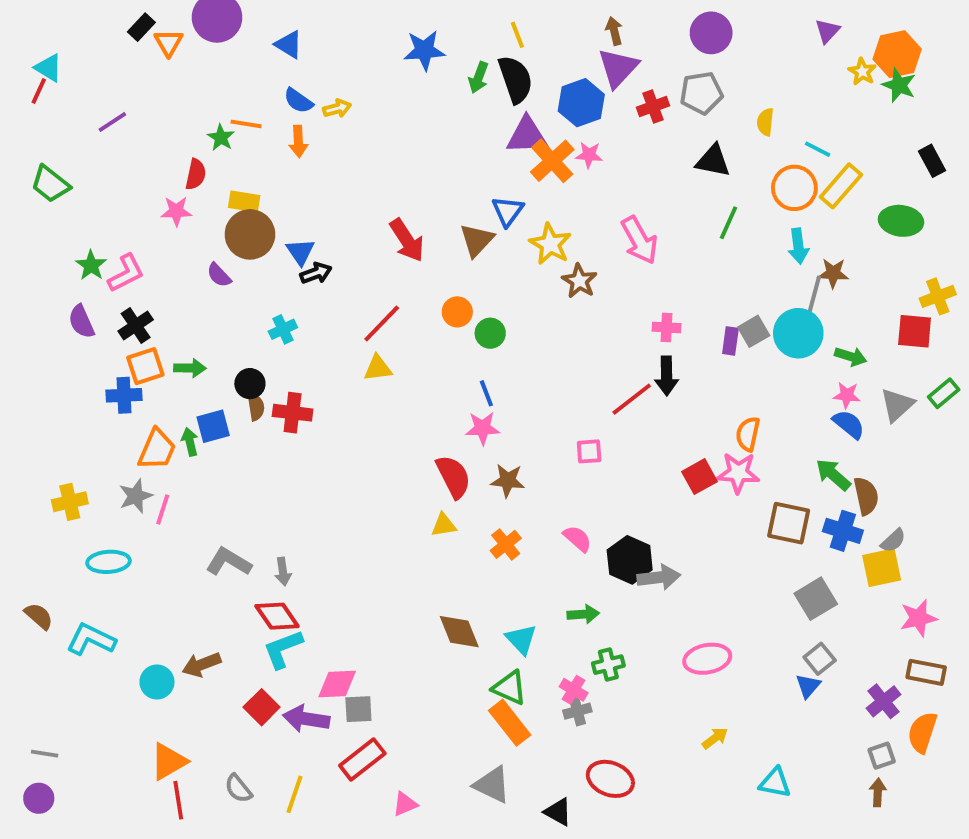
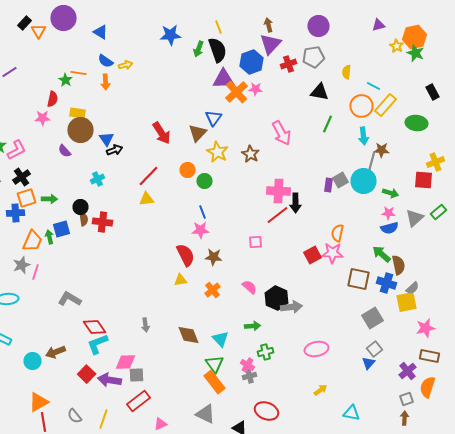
purple triangle: (827, 31) -> (378, 25), turned 32
yellow star: (550, 244) -> (218, 152), moved
pink cross: (667, 327) -> (278, 191), moved, size x1.6
blue semicircle: (849, 424) -> (390, 228), turned 126
gray arrow: (283, 572) -> (146, 325), moved
green triangle: (510, 688) -> (214, 364), turned 30

